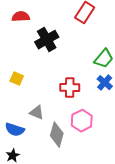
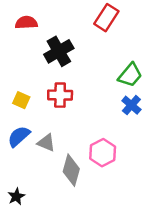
red cross: (70, 88) -> (60, 95), moved
blue semicircle: (15, 130) -> (19, 136), moved, turned 120

